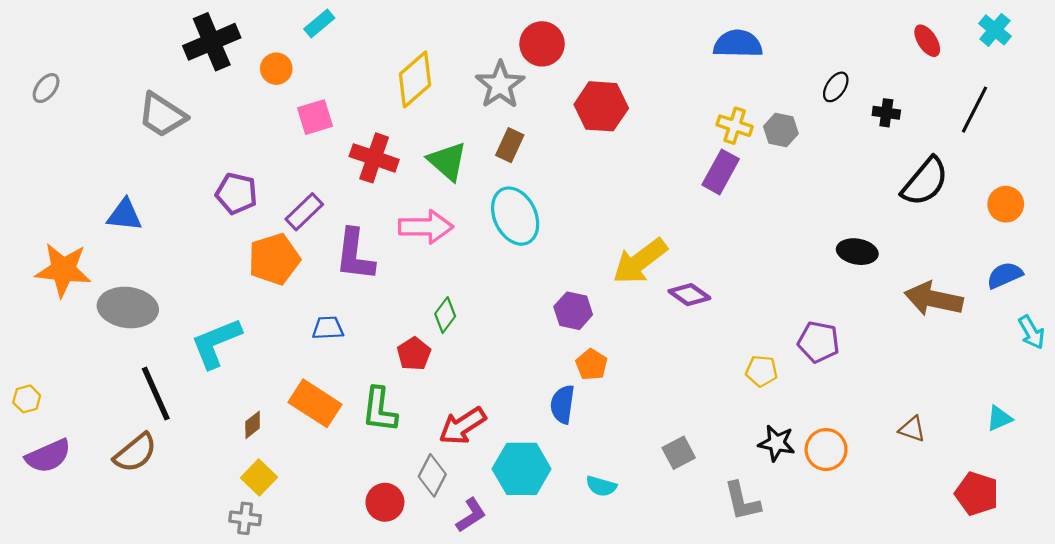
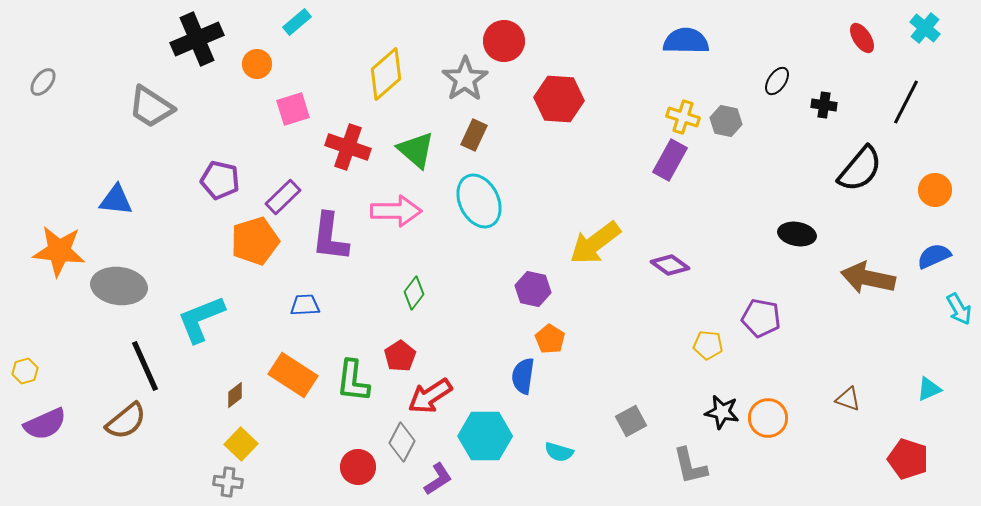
purple diamond: (689, 295) -> (670, 265), moved
red pentagon: (414, 354) -> (400, 356), moved

